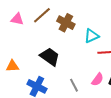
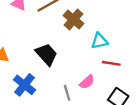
pink semicircle: (98, 79) -> (87, 82), moved

